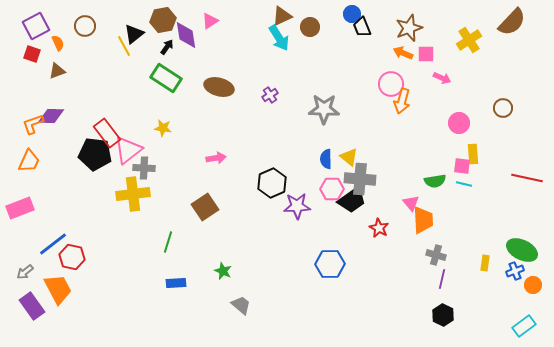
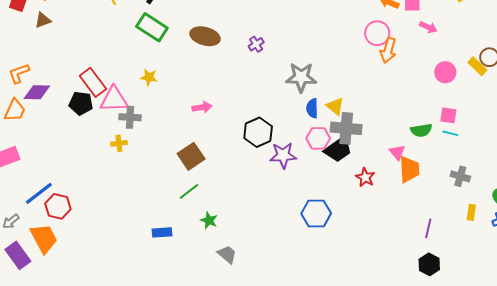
gray star: (324, 109) -> (301, 77), moved
purple diamond: (51, 116) -> (37, 92), moved
pink triangle: (128, 150) -> (114, 99), turned 36
black pentagon: (95, 154) -> (81, 103), size x0.7
yellow rectangle: (473, 154) -> (477, 66), moved, turned -42
yellow cross: (133, 194) -> (119, 143), size x0.5
green line: (168, 242) -> (189, 191), moved, turned 35
gray cross: (436, 255) -> (460, 176), moved

